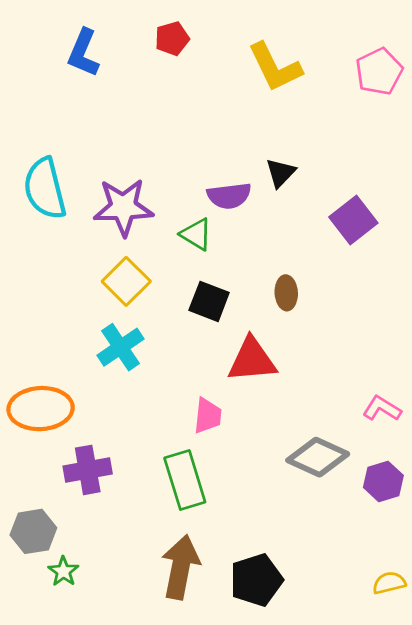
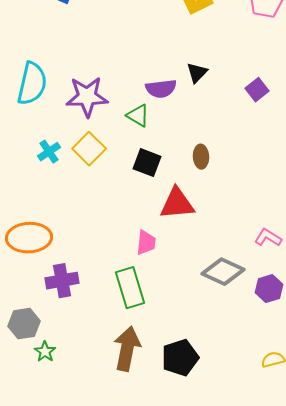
cyan semicircle: (45, 189) -> (32, 84), turned -153
purple square: (353, 220) -> (257, 90), moved, size x0.7
cyan cross: (121, 347) -> (49, 152), moved, size x0.7

